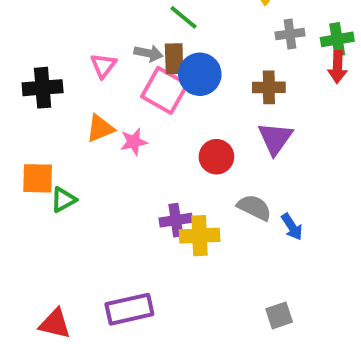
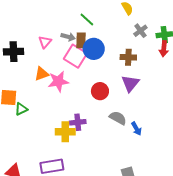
gray cross: (290, 34) -> (140, 31), turned -32
pink star: (134, 142) -> (58, 81), size x1.5
yellow cross: (200, 236) -> (65, 132), moved

